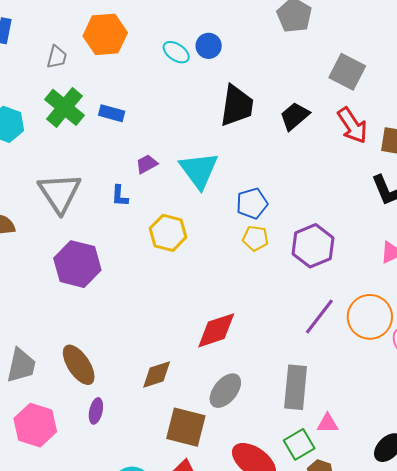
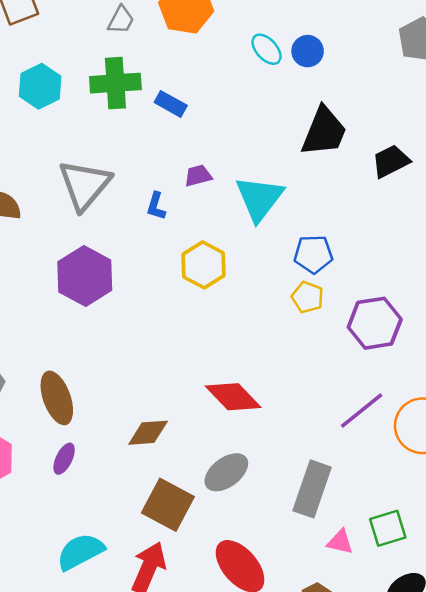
green cross: (64, 107) -> (115, 83), turned 33
red diamond: (216, 330) -> (233, 397), turned 51
green square: (299, 444) -> (388, 528), moved

